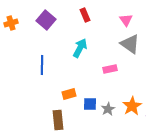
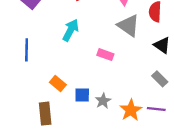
pink rectangle: (110, 69) -> (105, 55), turned 32
orange rectangle: (69, 94) -> (58, 83), turned 56
orange star: (132, 106) -> (131, 110), moved

